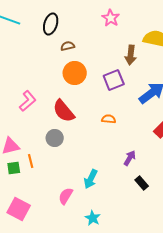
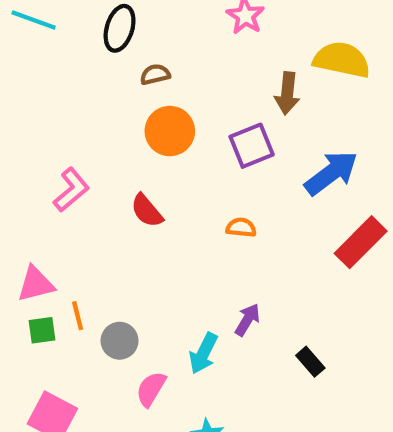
red semicircle: (64, 111) -> (147, 211), size x0.7
gray circle: (55, 138) -> (120, 341), moved
purple arrow: (130, 158) -> (247, 320), moved

